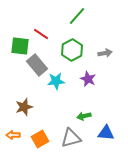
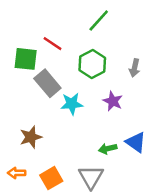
gray arrow: (105, 53) -> (135, 68), turned 112
blue triangle: (106, 133) -> (136, 142), moved, turned 30
gray triangle: (71, 138) -> (91, 177), turned -45

